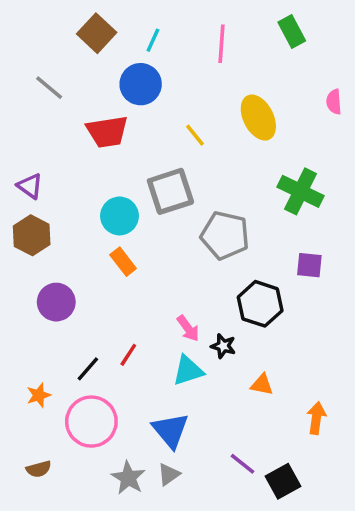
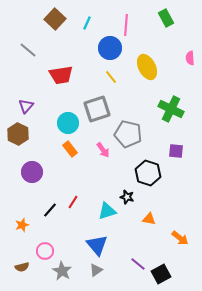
blue circle: (141, 84) -> (110, 48), moved
purple triangle: (30, 186) -> (26, 106), moved, turned 35
pink arrow: (188, 328) -> (103, 150), moved
orange arrow: (316, 418) -> (180, 238), turned 120
pink circle: (91, 422) -> (45, 251), moved, size x0.6
gray star: (128, 478) -> (62, 271), moved

